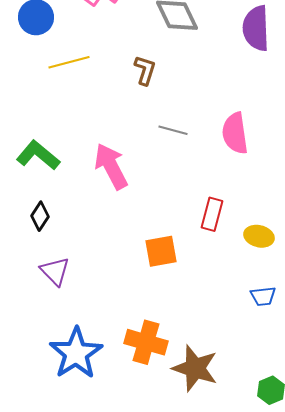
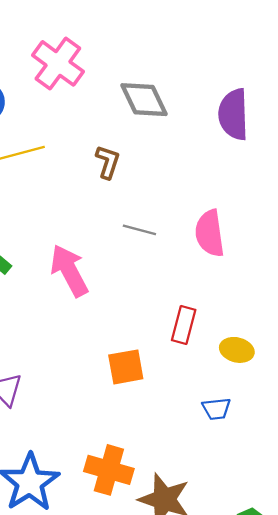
blue trapezoid: (263, 296) -> (216, 409), moved

